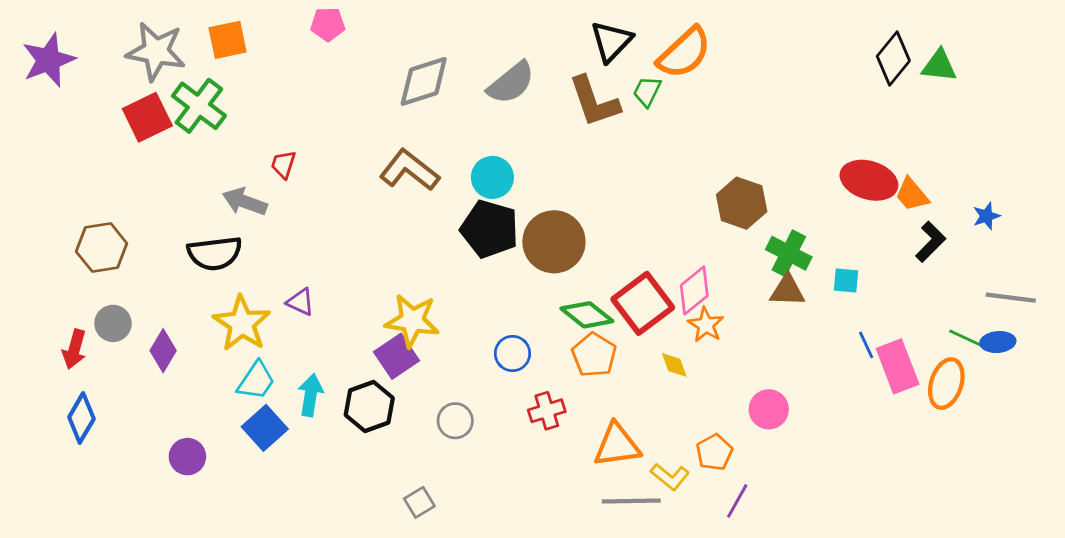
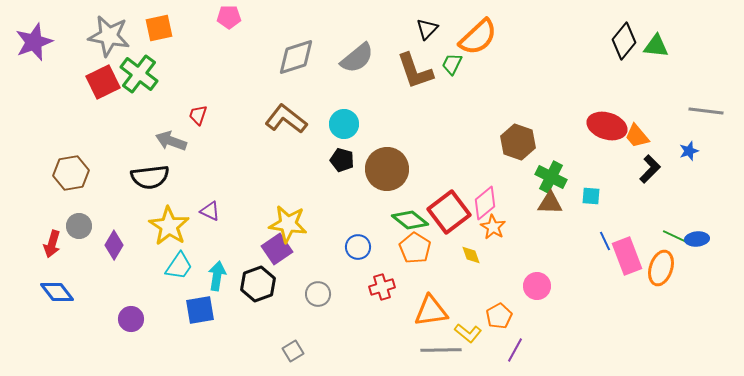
black triangle: (611, 41) -> (427, 29), size x0.7
black pentagon: (490, 229) -> (342, 160), size x0.6
gray line: (1011, 298) -> (706, 111), moved
blue diamond: (81, 418) -> (57, 292), turned -68
blue square: (265, 428) -> (200, 310), moved, turned 32

